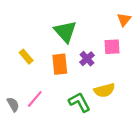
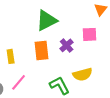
green triangle: (65, 32) -> (47, 20), turned 45
yellow rectangle: (26, 57) -> (11, 56), moved, turned 32

